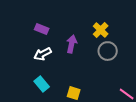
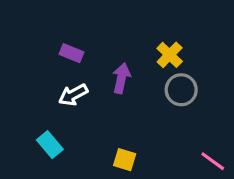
cyan rectangle: (42, 84) -> (50, 145), moved

